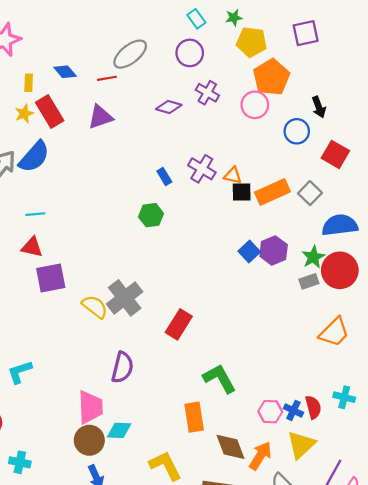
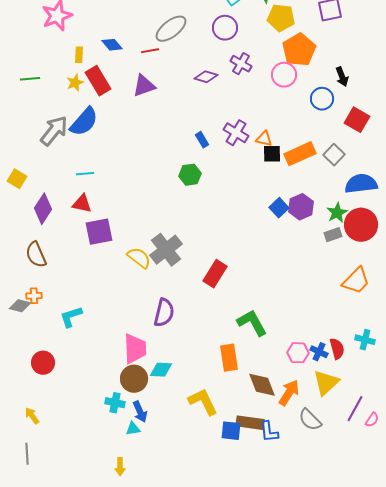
cyan cross: (20, 462) -> (115, 403), moved

